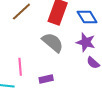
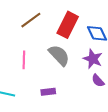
pink line: (20, 67) -> (24, 60), moved

